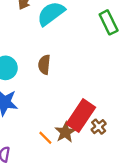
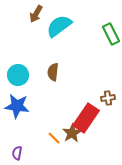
brown cross: (99, 127) -> (108, 98), moved, turned 32

